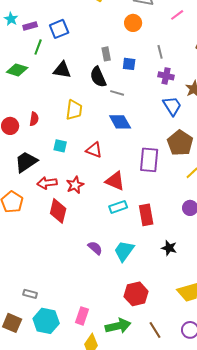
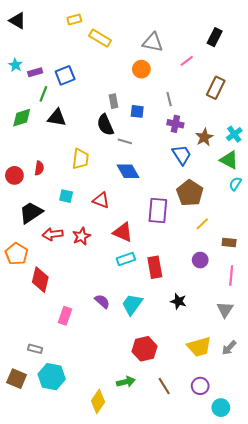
green diamond: (17, 70) -> (22, 118), turned -35
black triangle: (62, 70) -> (57, 118), moved
red diamond: (58, 211) -> (40, 280), moved
pink rectangle: (82, 316) -> (65, 316), moved
green arrow: (118, 326) -> (126, 382), size x0.7

